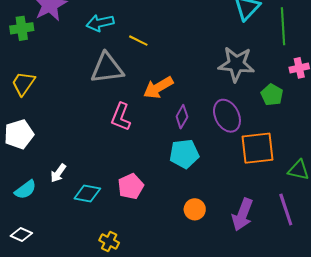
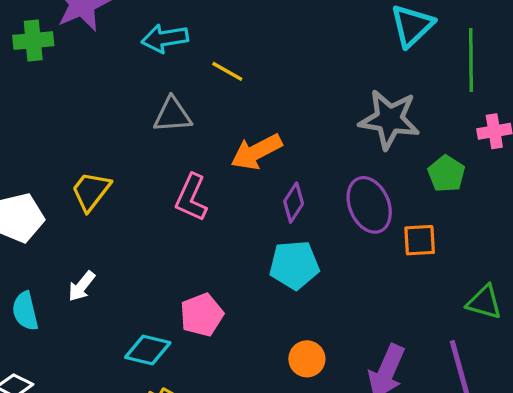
gray triangle: (107, 68) -> (172, 115), size x0.7
yellow trapezoid: (23, 83) -> (91, 191), moved
orange square: (258, 148) -> (420, 240), moved, size x0.6
cyan semicircle: (25, 190) -> (25, 311), turned 110
cyan diamond: (87, 193) -> (148, 350), moved

